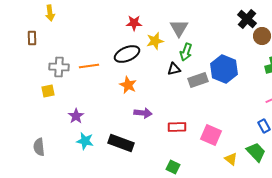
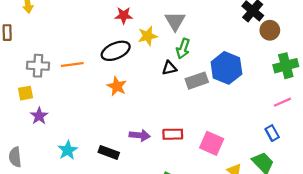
purple arrow: (143, 113) -> (140, 135), moved
purple star: (76, 116) -> (39, 116), moved
cyan star: (85, 141) -> (68, 150), turned 30
black rectangle: (121, 143) -> (109, 152), size x0.7

